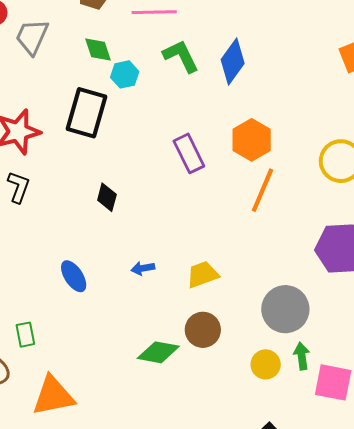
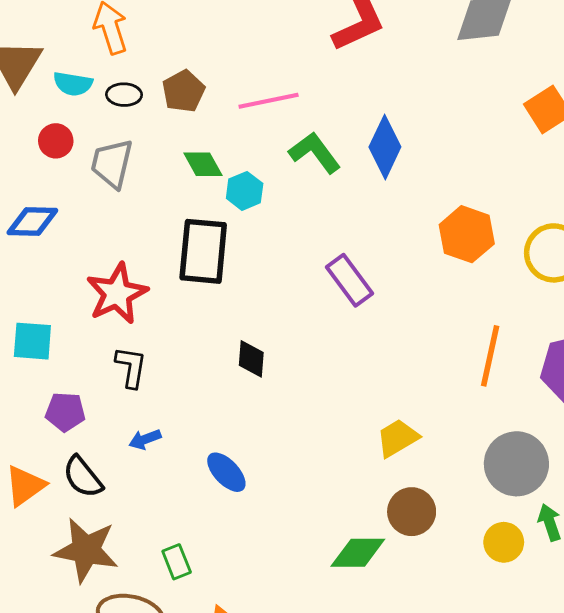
orange hexagon: (252, 140) -> (467, 234), moved
orange line: (262, 190) -> (490, 356), moved
blue arrow: (143, 268) -> (145, 439), moved

